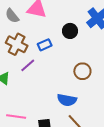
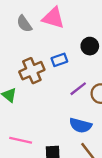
brown cross: (17, 44) -> (32, 71), moved, turned 35
purple line: (28, 65) -> (78, 89), moved

